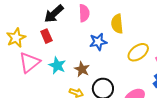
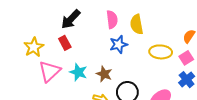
pink semicircle: (84, 13) -> (112, 19), moved
yellow ellipse: (138, 52) -> (161, 52), turned 45

